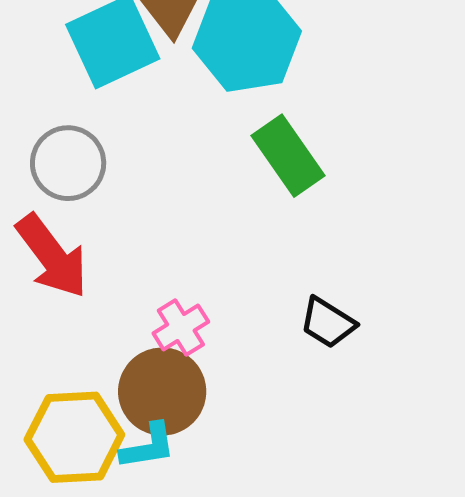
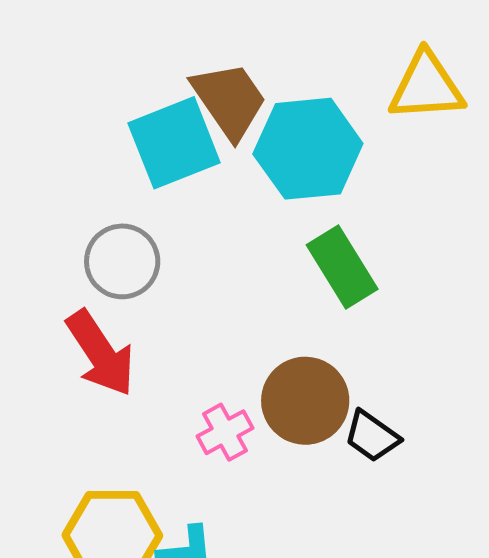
brown circle: (162, 392) -> (305, 401), moved

